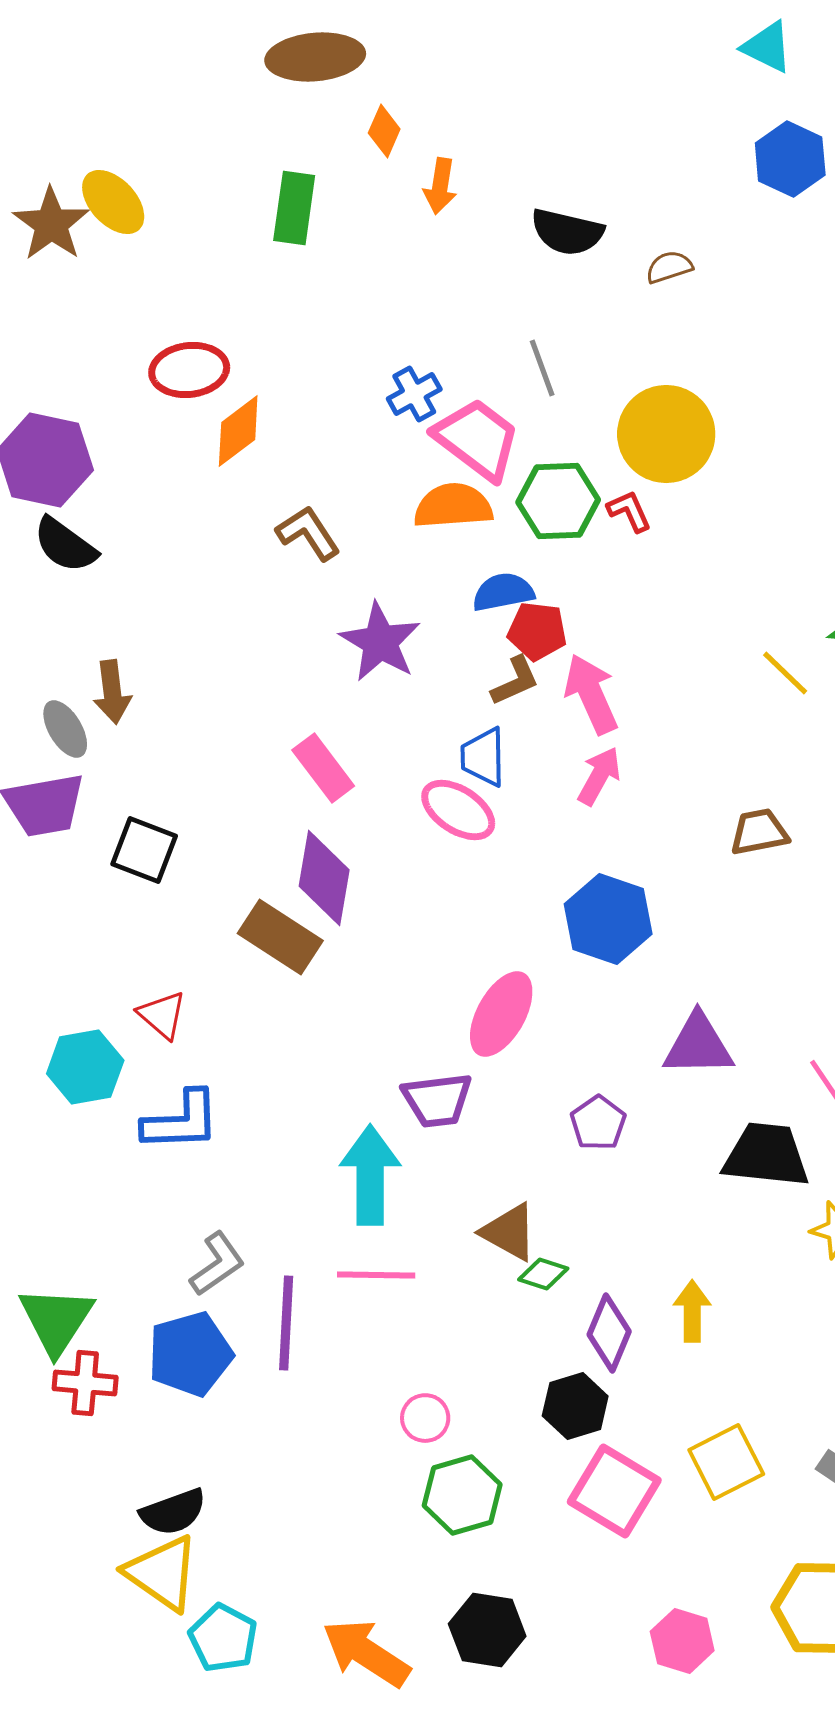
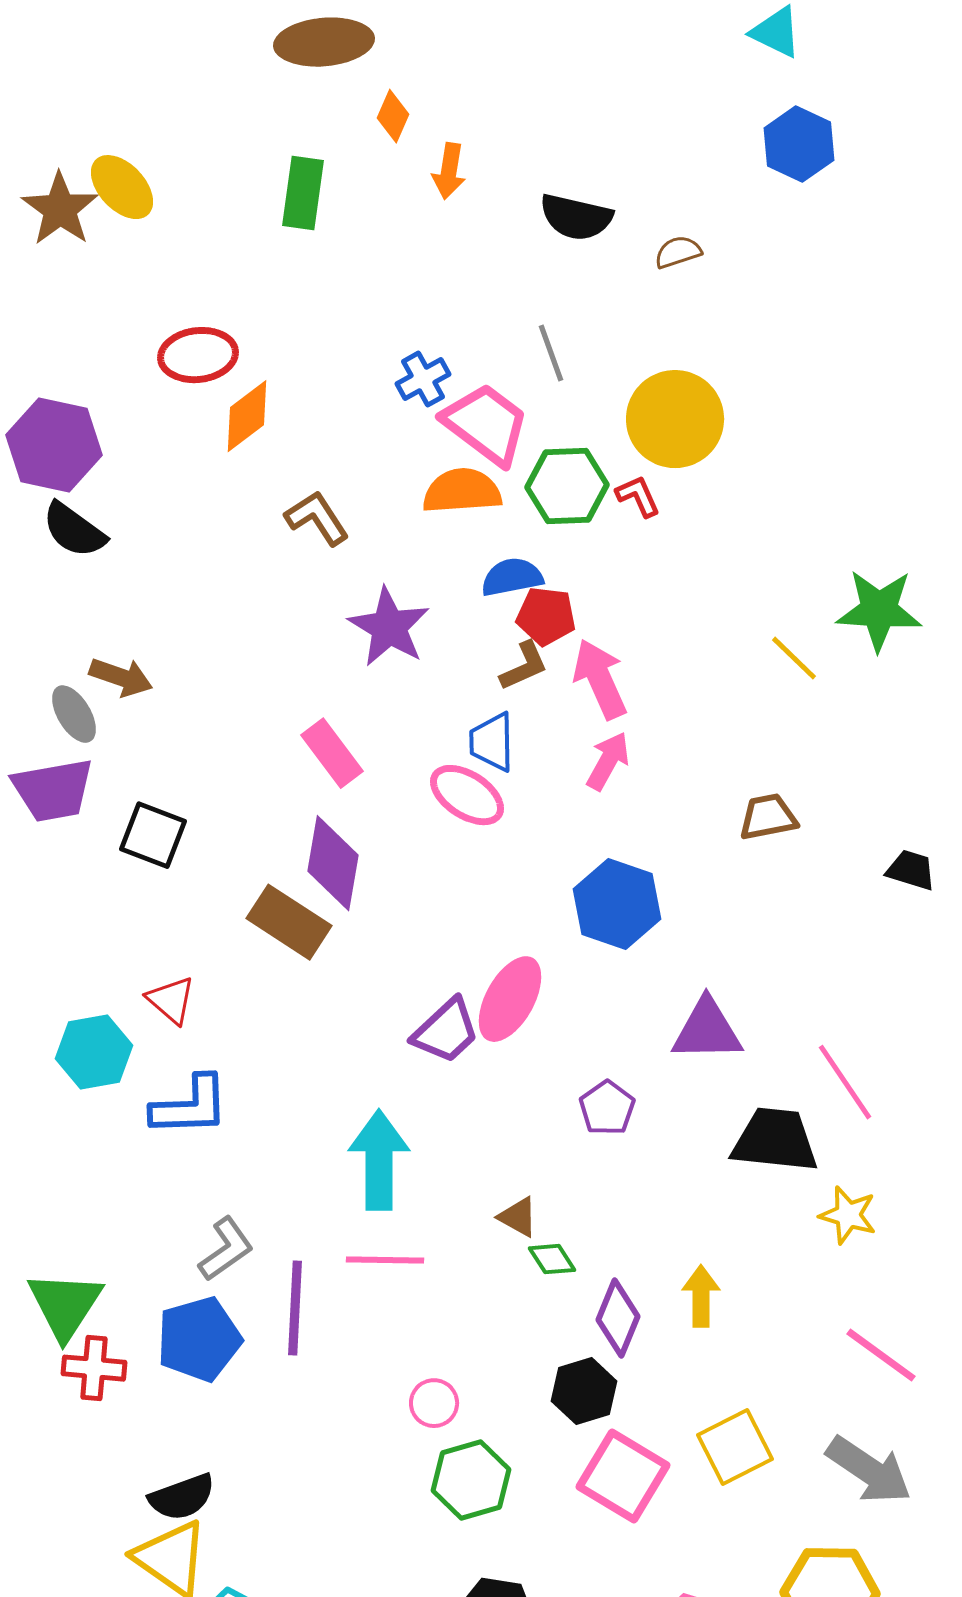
brown arrow: (112, 692) -> (121, 677), turned -64
purple trapezoid: (437, 1100) -> (446, 1031), moved, turned -36
brown triangle: (509, 1232) -> (518, 1217), size x0.7
green diamond: (543, 1274) -> (552, 1259), turned 39

